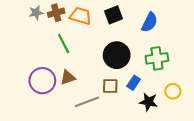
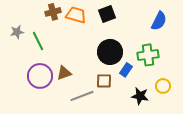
gray star: (36, 13) -> (17, 32), moved
blue semicircle: (150, 22) -> (159, 21), moved
green line: (64, 44) -> (38, 41), moved
blue rectangle: (134, 83) -> (126, 70), moved

